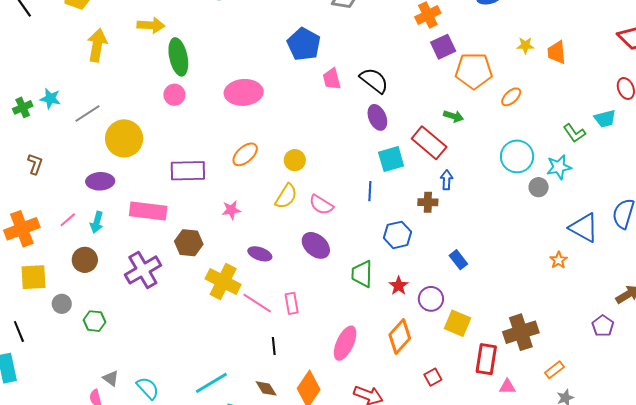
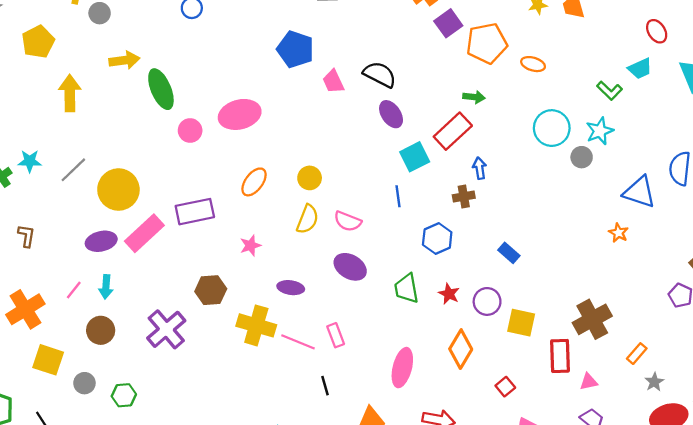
pink circle: (174, 95) -> (190, 130), moved
orange ellipse: (511, 97) -> (533, 64), turned 70
red rectangle: (429, 143) -> (453, 131), turned -72
pink rectangle: (148, 211) -> (144, 233), moved, turned -39
yellow square: (34, 277) -> (48, 360), turned 32

